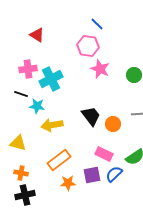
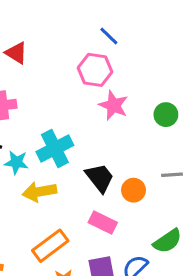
cyan cross: (51, 79) -> (55, 149), moved
pink rectangle: (104, 154) -> (103, 223), moved

